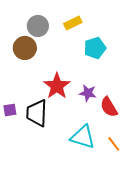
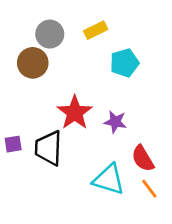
red semicircle: (109, 107) -> (143, 158), moved

